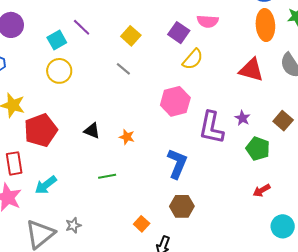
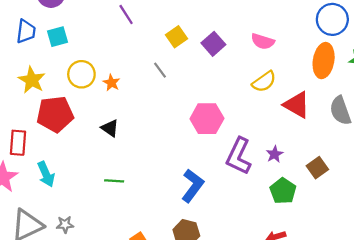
purple square: (179, 33) -> (213, 44), moved
cyan square: (57, 40) -> (57, 37), moved
yellow semicircle: (193, 59) -> (264, 82), moved
yellow circle: (59, 71) -> (81, 74), moved
orange star: (127, 137) -> (112, 83), moved
cyan arrow: (46, 185) -> (46, 174), turned -90

